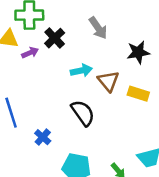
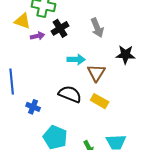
yellow rectangle: (138, 94) -> (100, 101), moved
black semicircle: (83, 113) -> (70, 94), turned -45
blue cross: (43, 137) -> (33, 107), turned -32

